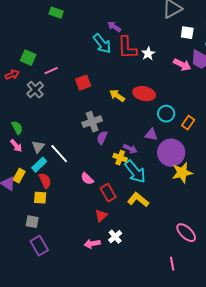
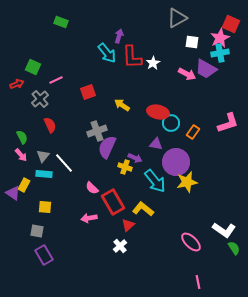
purple arrow: (114, 27) -> (119, 36), turned 72
red ellipse: (144, 94) -> (158, 112), moved
purple semicircle: (102, 138) -> (107, 147), size x1.6
cyan rectangle: (39, 165) -> (44, 174), turned 49
cyan arrow: (135, 172) -> (155, 181), moved
red semicircle: (45, 181) -> (50, 125), moved
red rectangle: (108, 193) -> (113, 202), size x1.4
red triangle: (101, 216) -> (128, 225), moved
pink arrow: (92, 244) -> (89, 218), moved
pink line: (172, 264) -> (198, 282), moved

